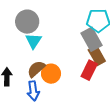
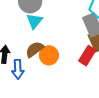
blue arrow: (33, 91) -> (18, 69), moved

